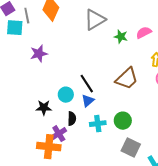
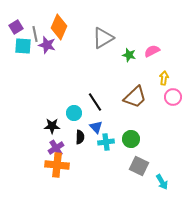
purple star: (39, 54) -> (47, 45), moved, turned 30
blue triangle: (88, 101) -> (96, 127), moved, turned -32
purple cross: (59, 134) -> (56, 148), moved

